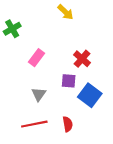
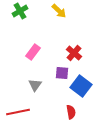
green cross: (12, 29) -> (20, 11), moved
red line: (34, 124) -> (18, 112), moved
red semicircle: (68, 124) -> (71, 112), moved

